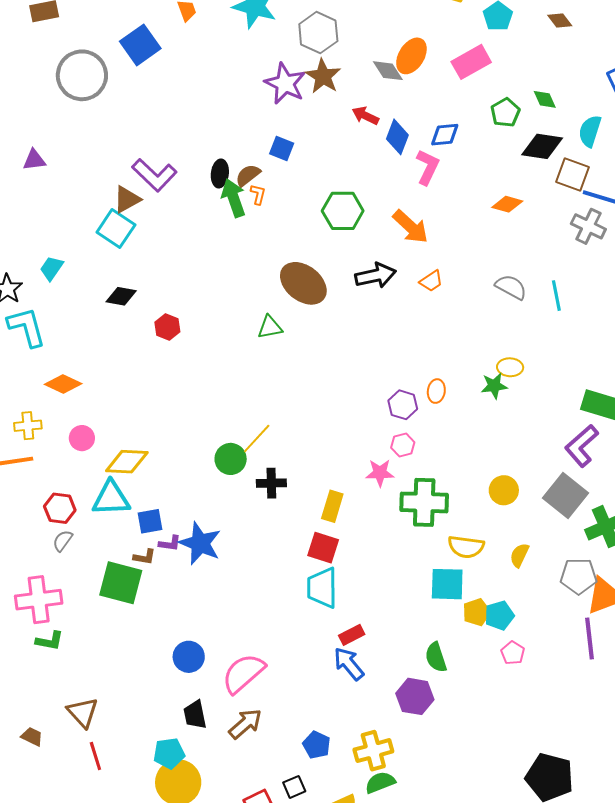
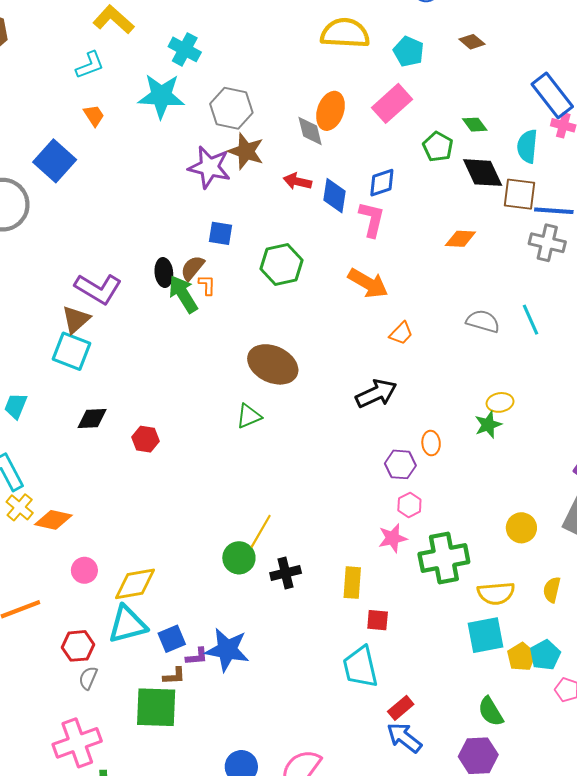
gray diamond: (388, 71) -> (310, 131), turned 32
black diamond: (542, 146) -> (483, 173), turned 69
green hexagon: (343, 211) -> (281, 265), moved
black arrow: (375, 275) -> (376, 393), moved
yellow cross: (28, 426) -> (20, 507), moved, turned -32
red square: (323, 548) -> (378, 620), moved, size x0.7

